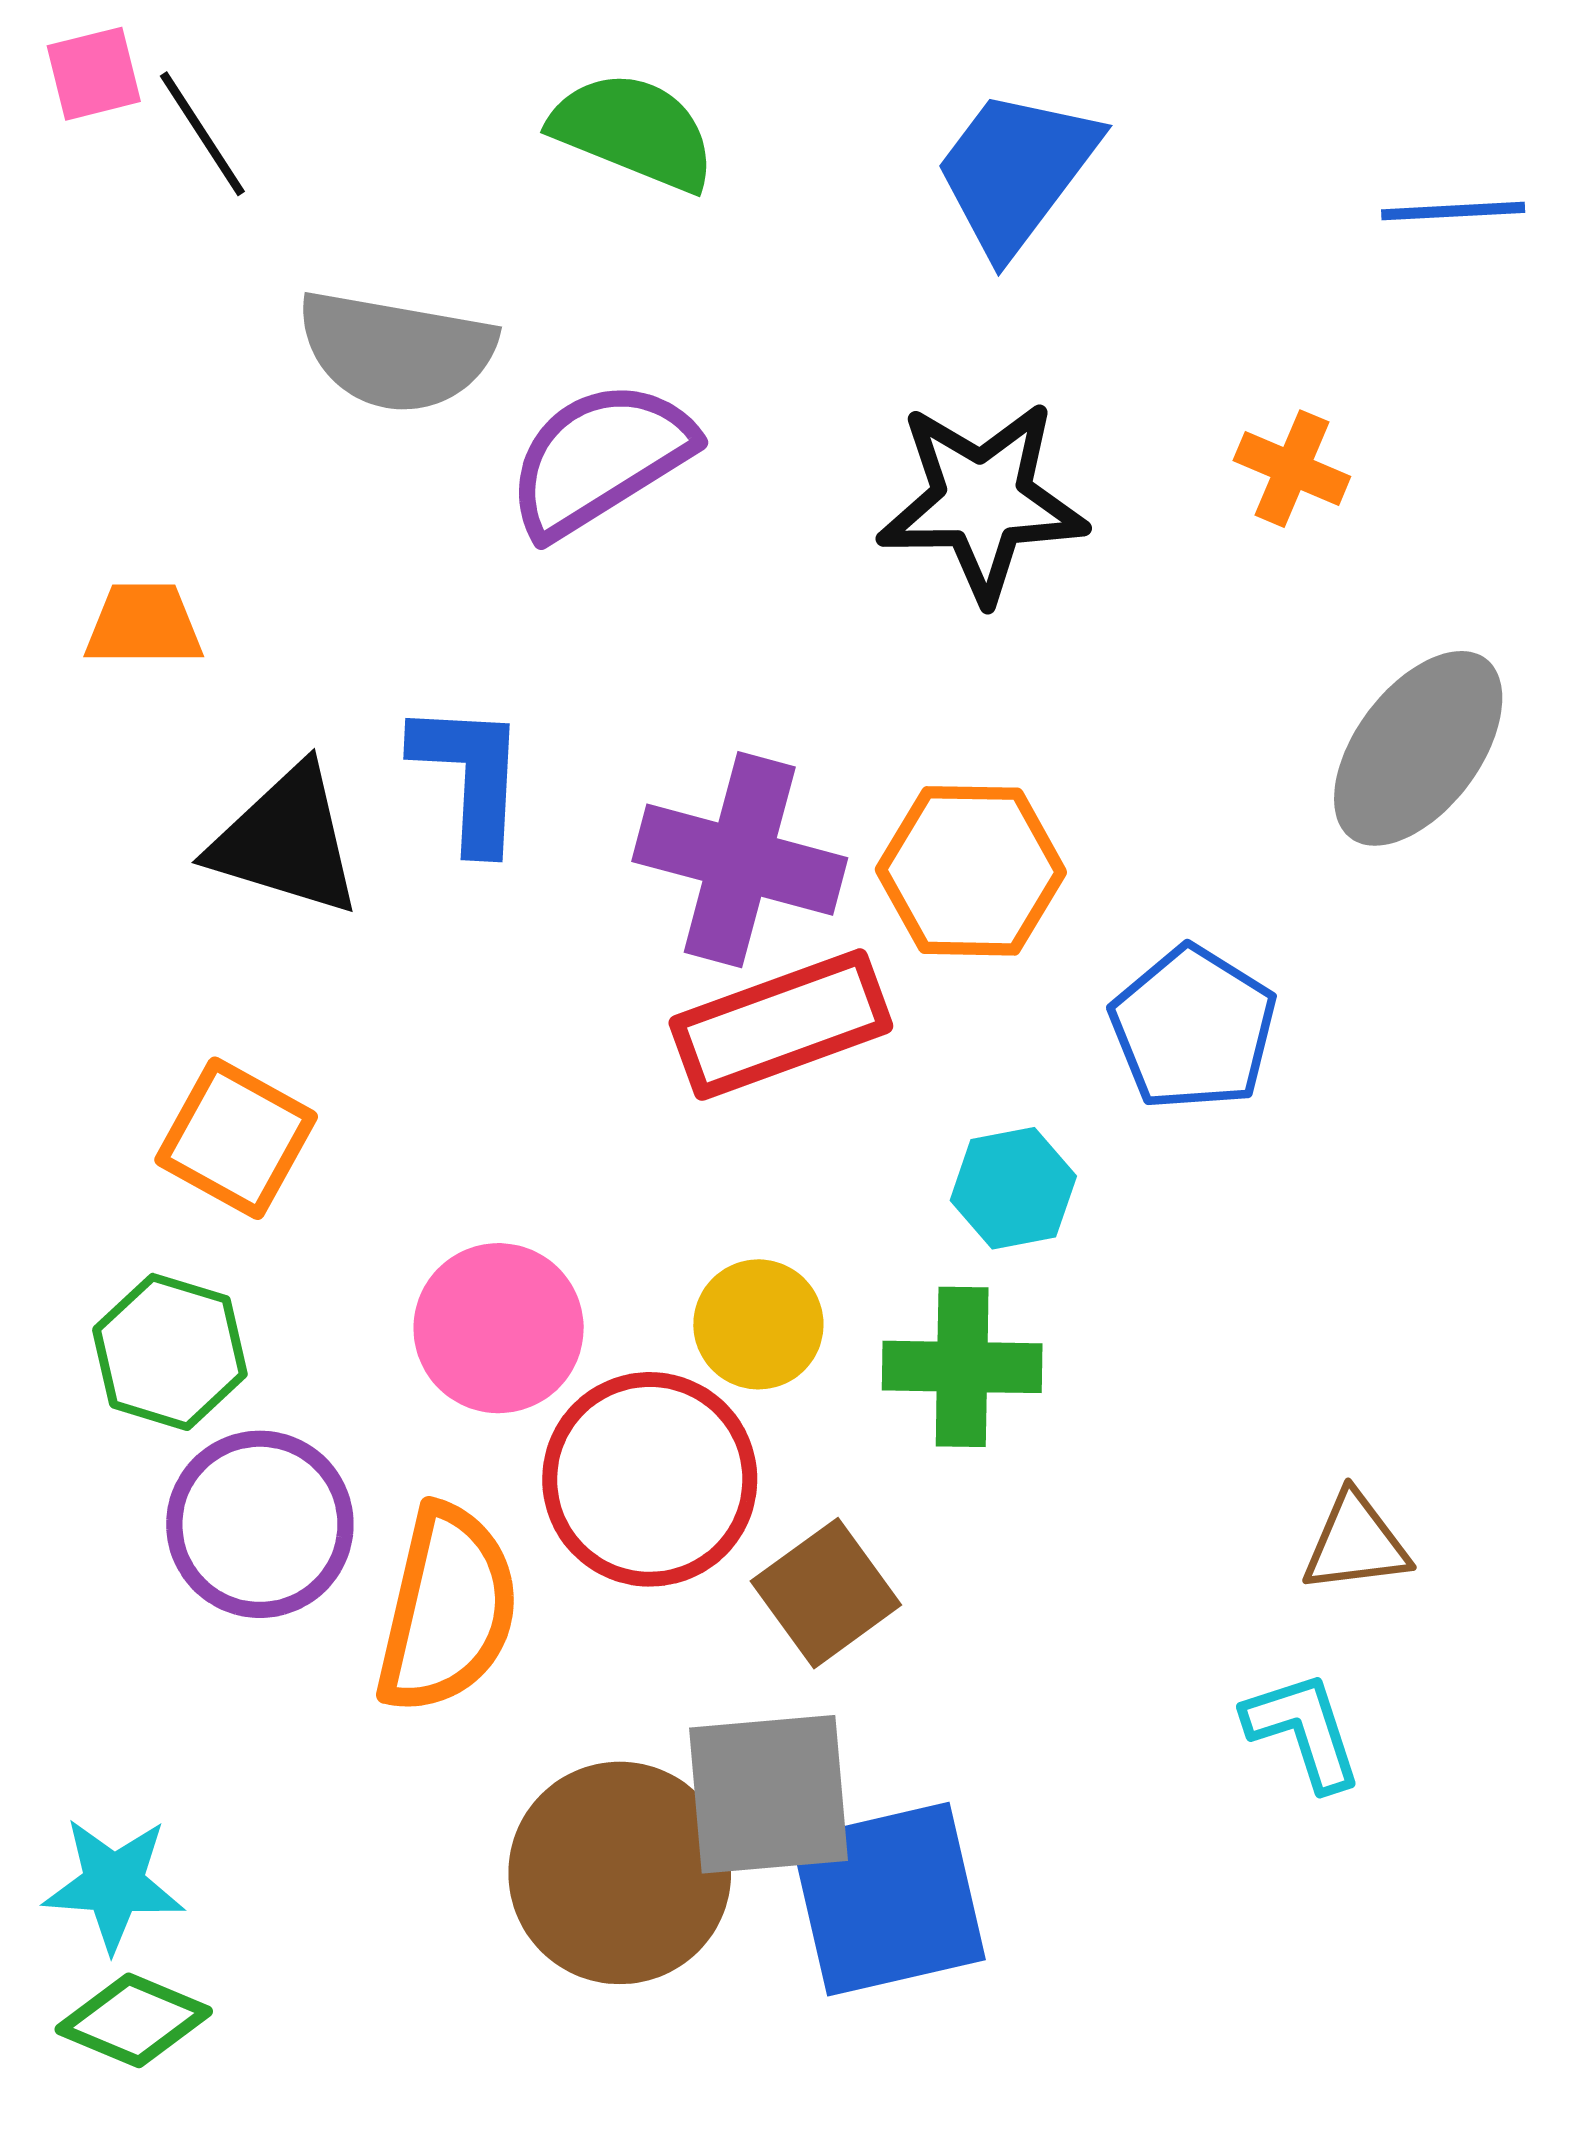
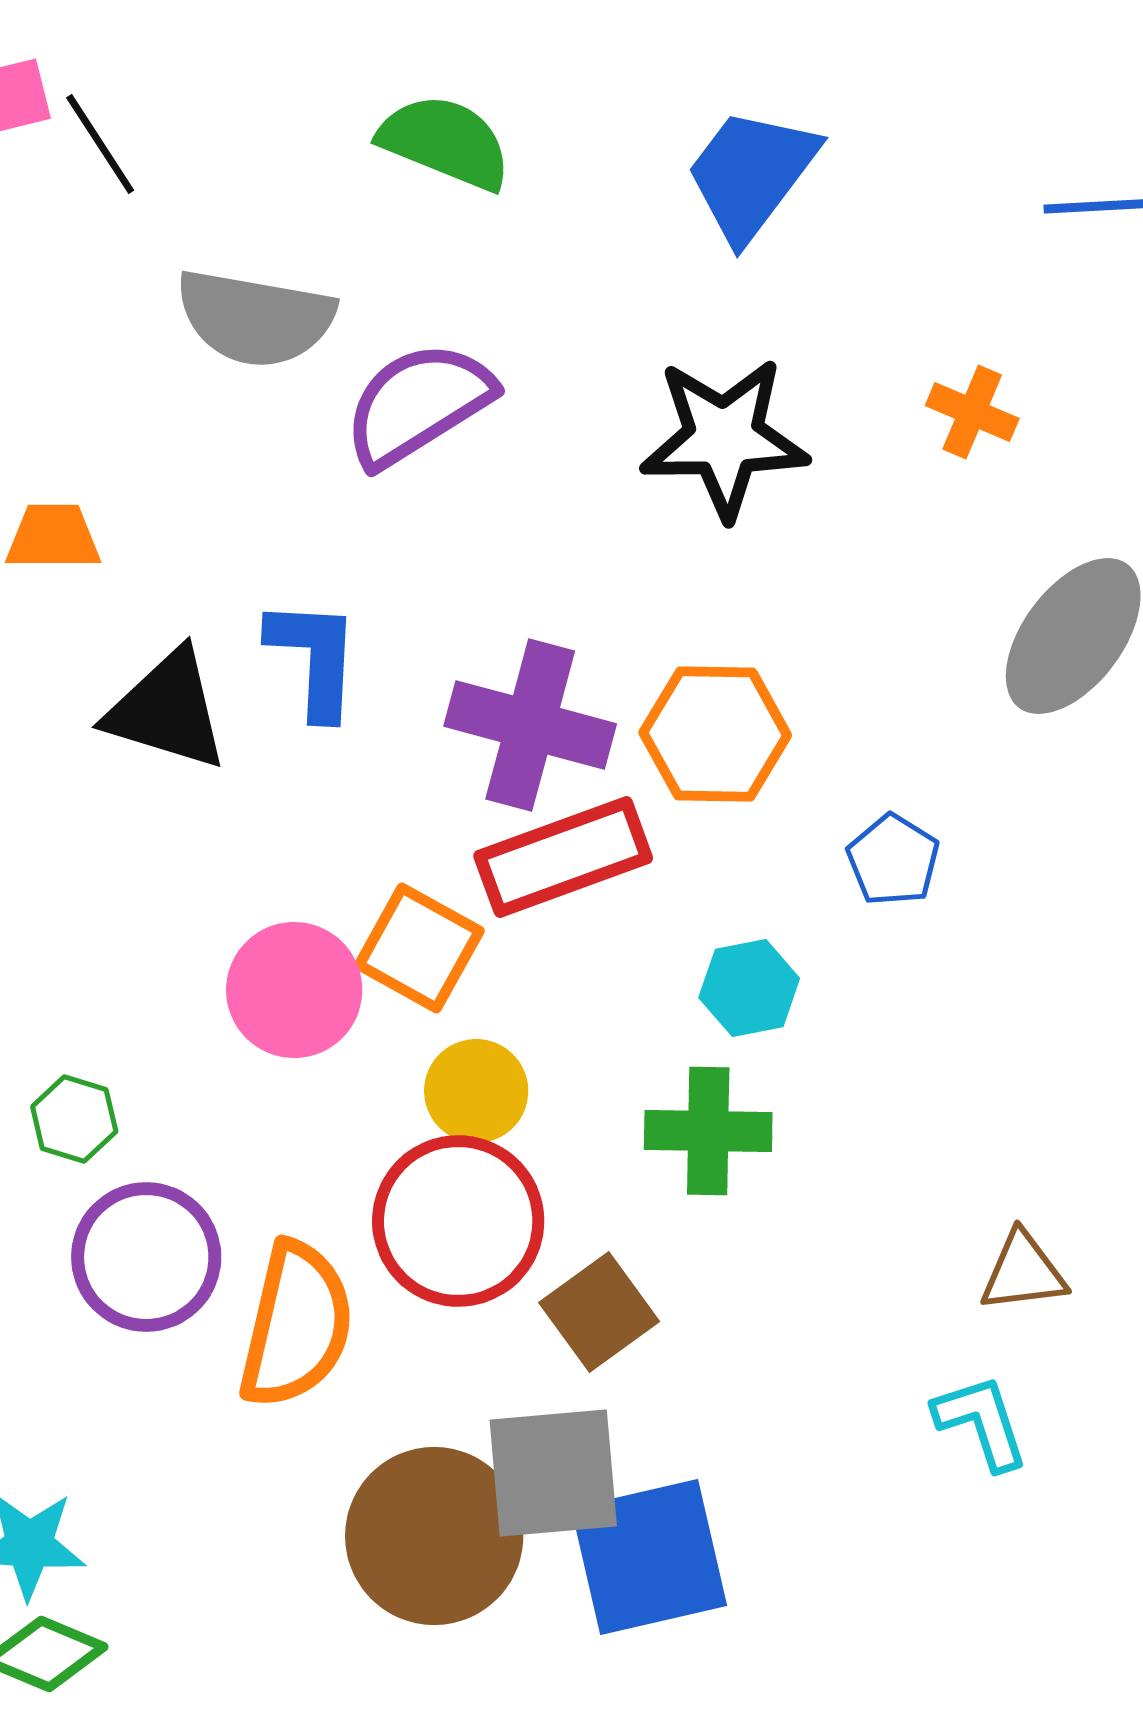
blue pentagon: (1193, 1028) -> (893, 860), size x0.7
orange square: (236, 1138) -> (419, 948), moved
yellow circle: (758, 1324) -> (476, 1091), moved
pink circle: (499, 1328) -> (294, 990), moved
green hexagon: (170, 1352) -> (74, 1119), size x0.7

